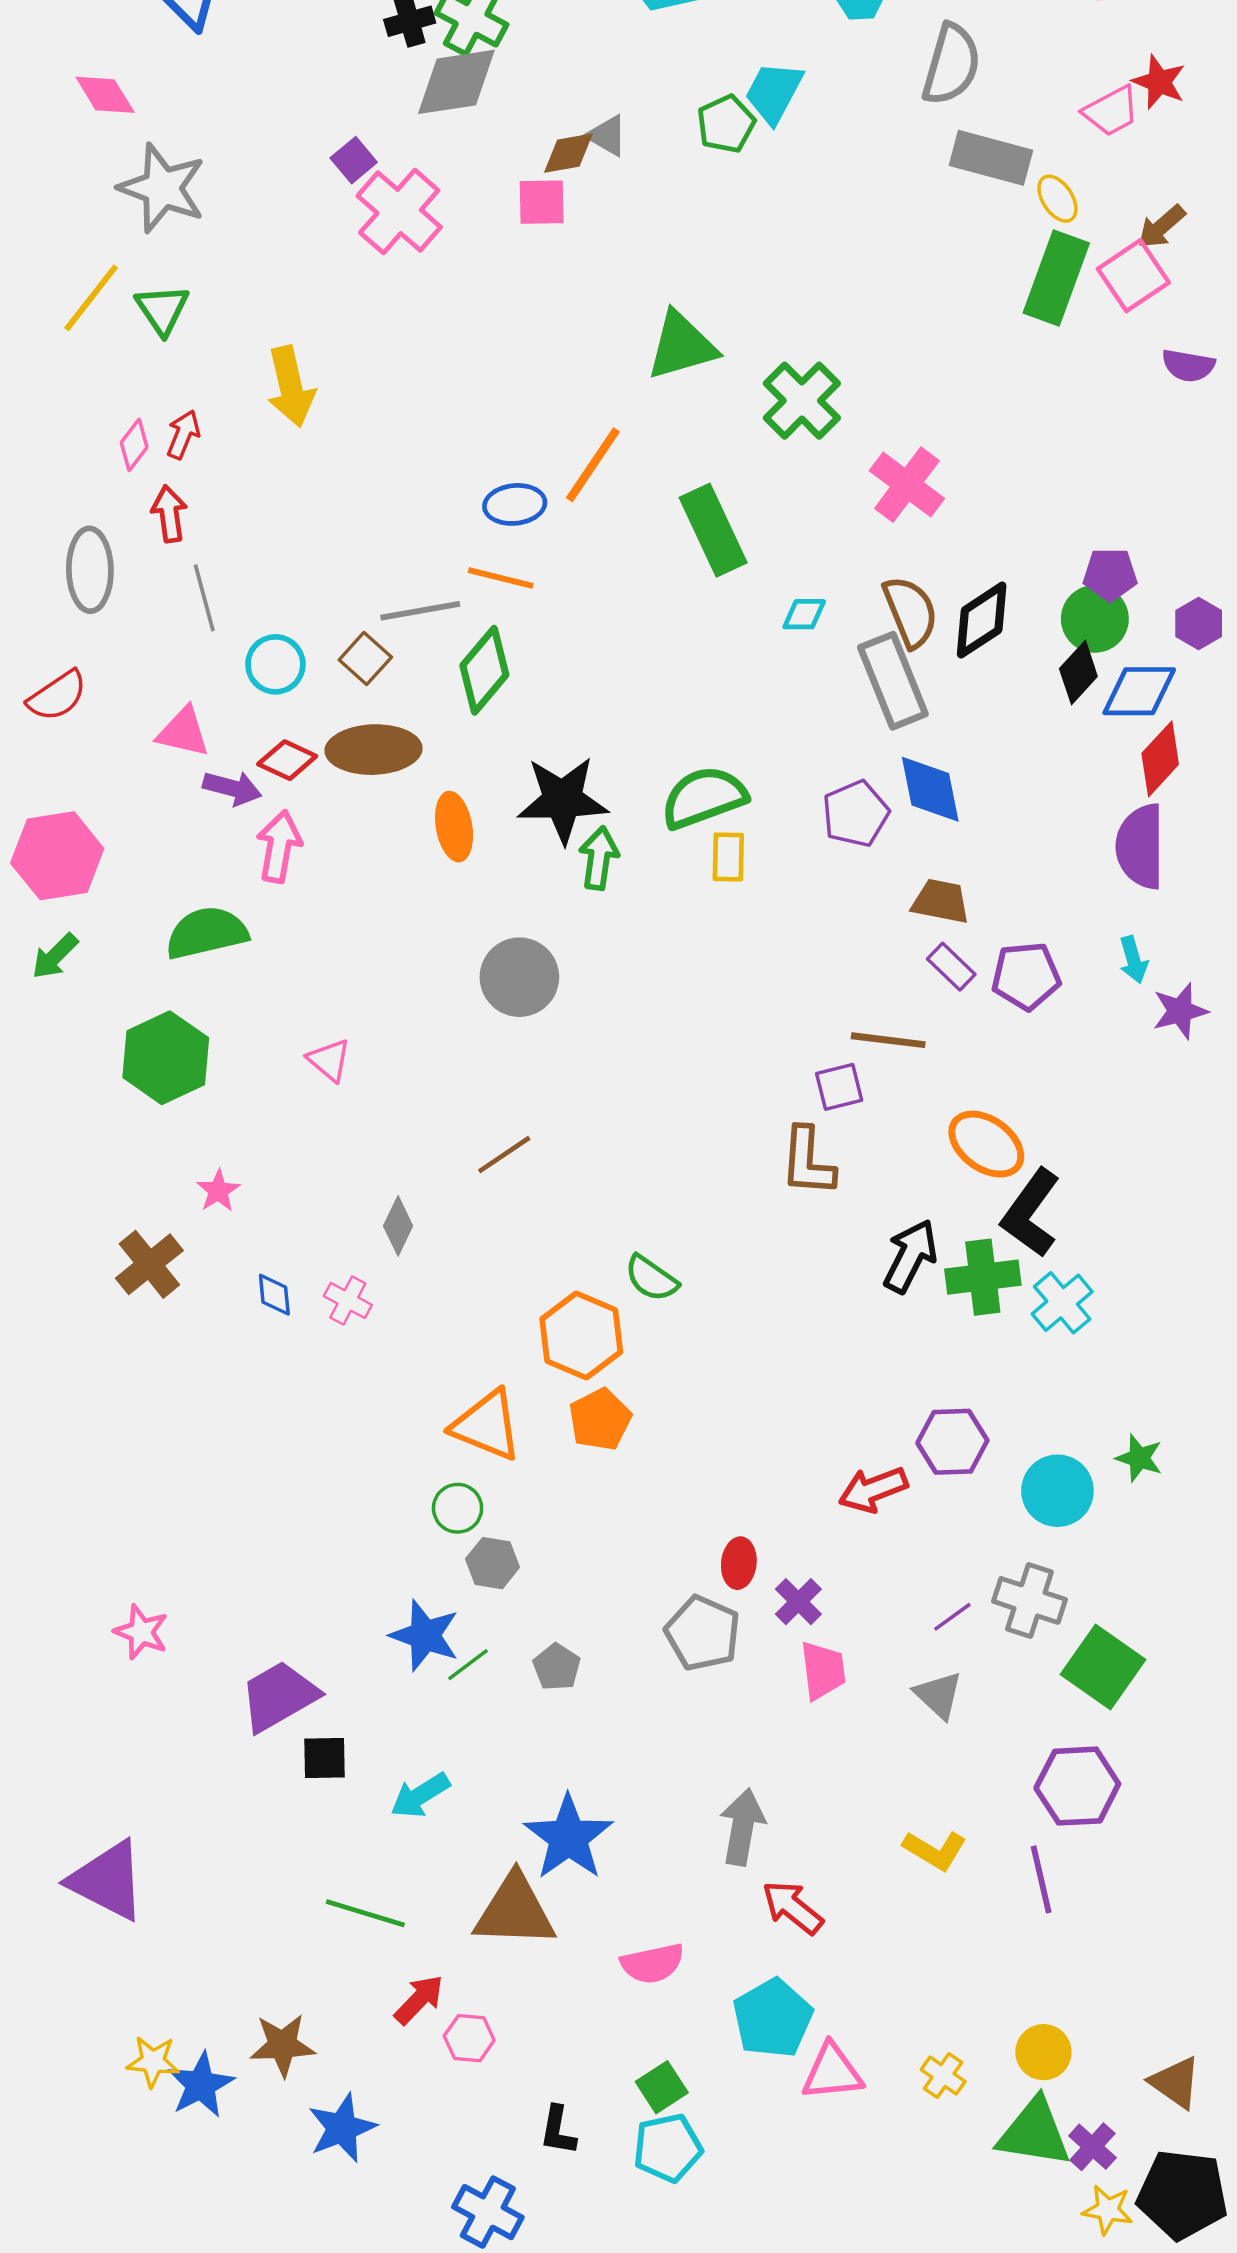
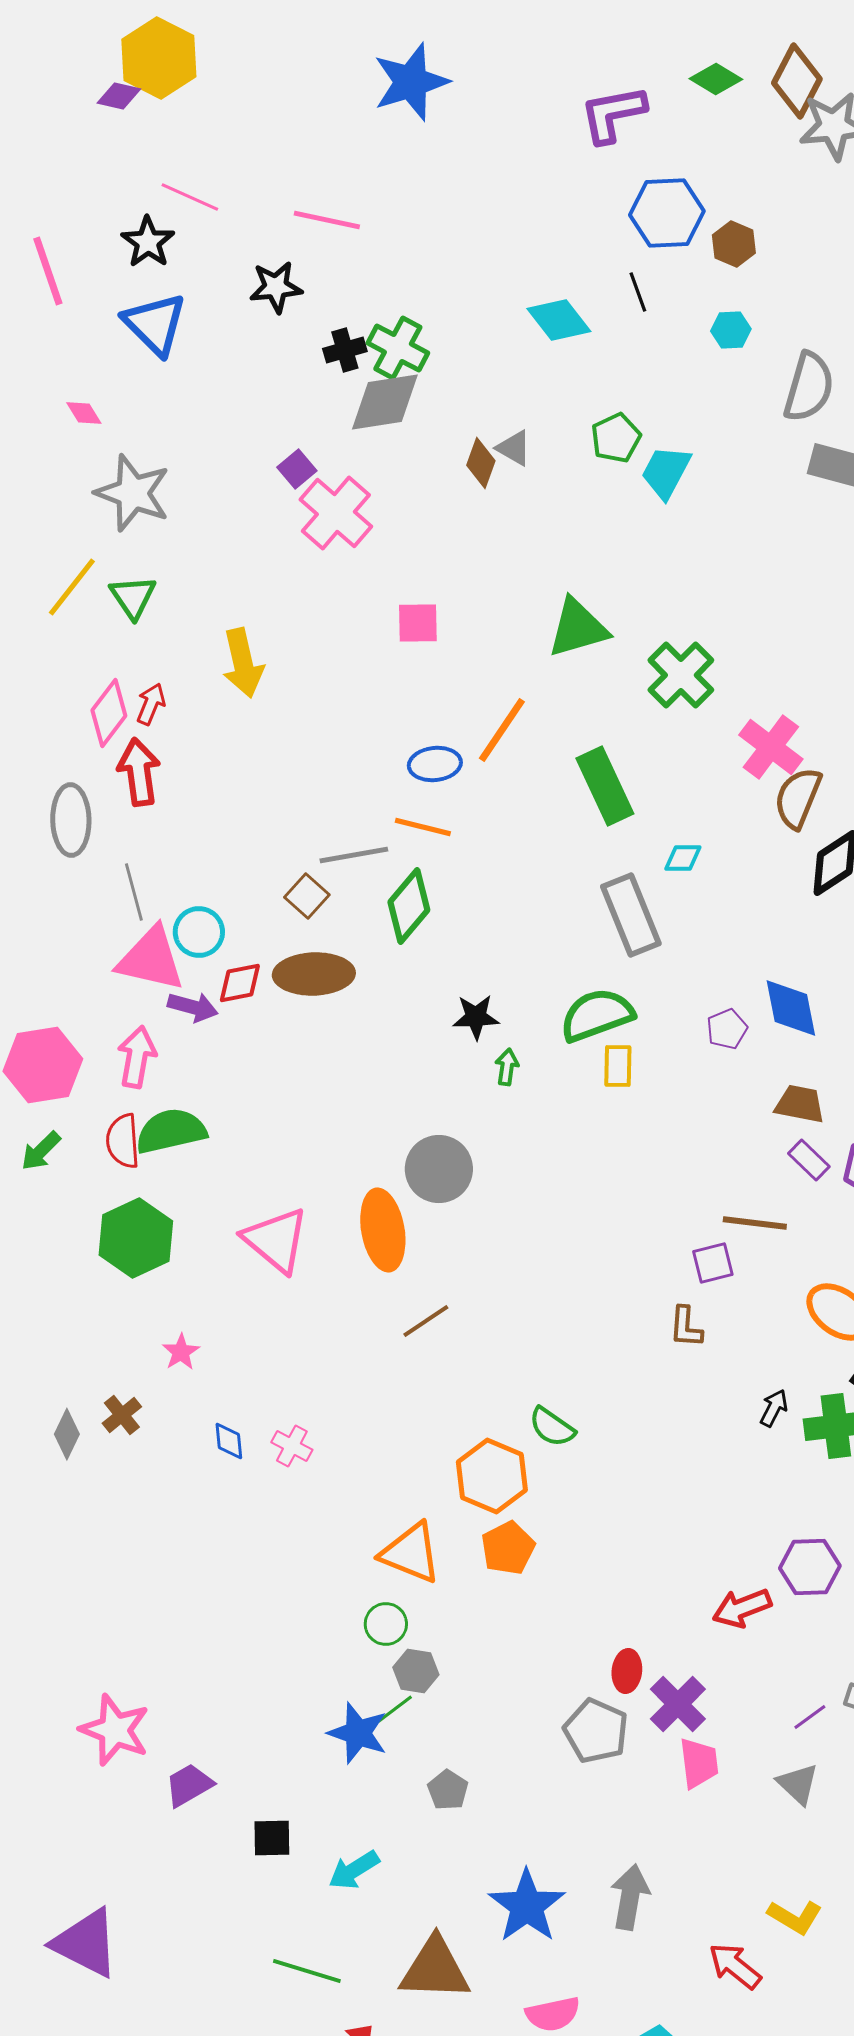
cyan trapezoid: (774, 92) -> (666, 472), moved
pink diamond: (105, 95) -> (84, 413), size x0.7
brown diamond: (568, 153) -> (481, 463), turned -60
pink square: (542, 202) -> (418, 623), moved
pink diamond: (134, 445) -> (109, 713), size x1.5
red arrow: (169, 514) -> (139, 772), size x1.4
gray line: (204, 598) -> (134, 892), moved
brown semicircle: (910, 612) -> (798, 798), moved, turned -136
cyan circle: (275, 664) -> (199, 932), moved
gray rectangle: (893, 681) -> (631, 915), moved
red semicircle: (57, 696) -> (123, 1141), moved, turned 120
pink triangle: (183, 732) -> (151, 959), size x1.5
red diamond: (287, 760) -> (240, 983), turned -36
black star: (563, 800) -> (476, 1017), size x0.6
purple pentagon: (856, 814) -> (727, 1029), size x0.7
orange ellipse: (454, 827) -> (383, 1230), moved, size x1.4
pink arrow: (279, 846) -> (137, 1057), moved
green arrow: (599, 858) -> (507, 1067), size x0.7
pink triangle: (329, 1060) -> (276, 1240), size x1.8
brown L-shape: (808, 1162) -> (686, 1327), size x0.7
gray diamond: (398, 1226) -> (67, 1434), moved
black arrow: (910, 1256) -> (774, 1408), size x0.6
brown cross: (149, 1264) -> (122, 1415), size x0.7
purple cross: (798, 1602) -> (678, 1704), size x1.4
pink star: (141, 1632) -> (115, 1730), size x1.5
green line: (468, 1665) -> (395, 1709), moved
gray pentagon: (557, 1667) -> (448, 1790), moved
purple trapezoid: (279, 1696) -> (189, 1785), moved, size x0.7
blue star: (568, 1837) -> (527, 1906), moved
red arrow: (793, 1907) -> (735, 1966), moved

